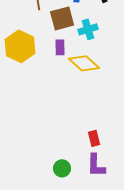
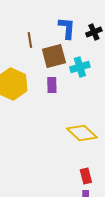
yellow diamond: (84, 63) -> (82, 133), moved

